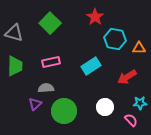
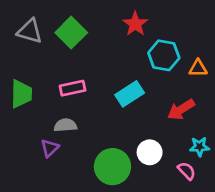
gray triangle: (14, 33) -> (30, 31), moved
green circle: (64, 111) -> (112, 167), moved

